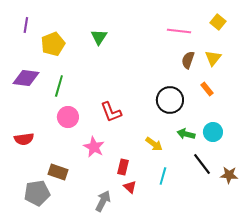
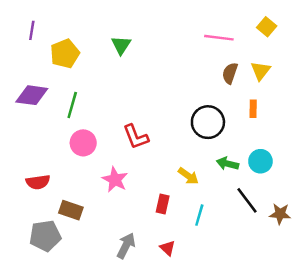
orange rectangle: (207, 89) -> (253, 109), turned 40
red semicircle: (24, 139) -> (38, 182), moved
red rectangle: (123, 167) -> (163, 204), moved
red triangle: (130, 187) -> (168, 248), moved

